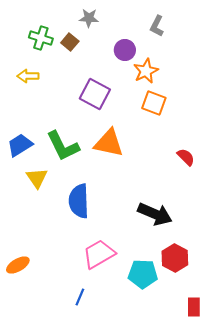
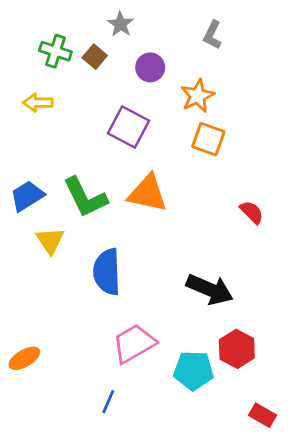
gray star: (89, 18) -> (120, 24), turned 30
purple circle: (125, 50) -> (150, 67), moved
red rectangle: (194, 307) -> (263, 415), turned -60

